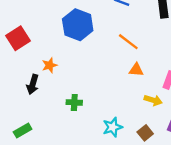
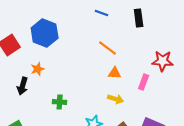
blue hexagon: (78, 25) -> (45, 33), moved
yellow arrow: (153, 100) -> (116, 99), moved

